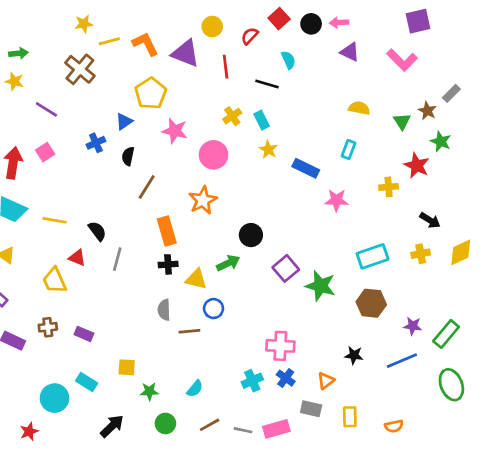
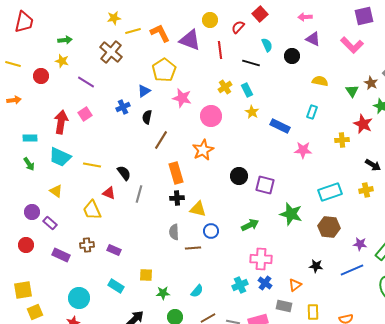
black circle: (311, 24) -> (292, 56), moved
green arrow: (228, 263) -> (250, 225), moved
purple square: (286, 268) -> (265, 185), moved, turned -36
cyan circle: (54, 398) -> (79, 298), moved

